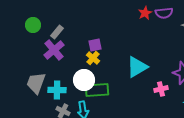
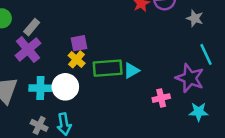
cyan triangle: (137, 67) -> (131, 71), size x0.6
cyan cross: (57, 90) -> (40, 88), moved
green rectangle: (97, 90) -> (108, 68), moved

